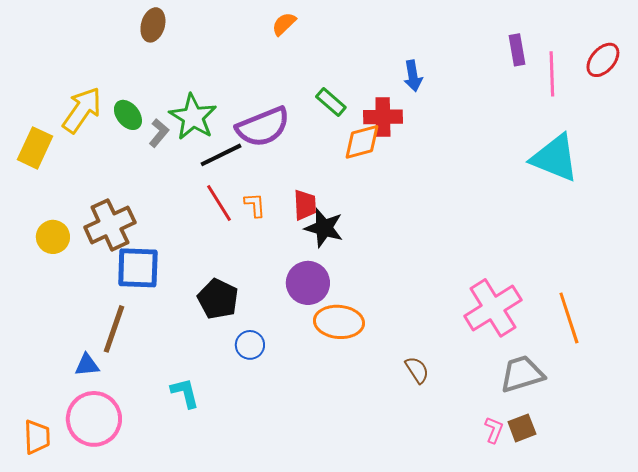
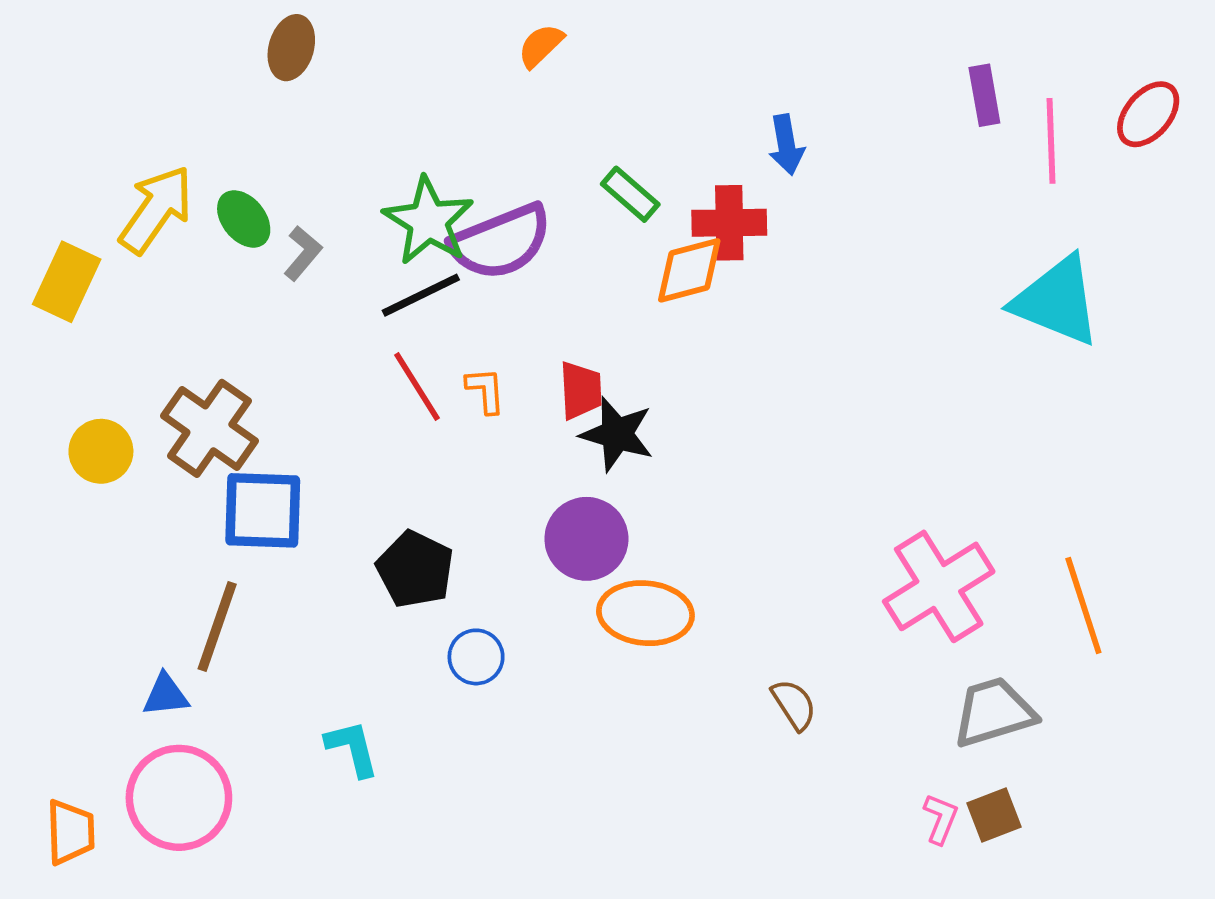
green star: (193, 117) -> (428, 221), moved
brown cross: (110, 225) -> (209, 428), turned -30

